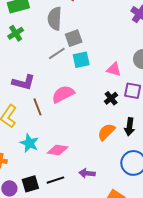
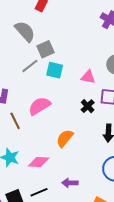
gray semicircle: (55, 19) -> (25, 31), turned 140
cyan square: (81, 60) -> (55, 70), turned 30
orange semicircle: (106, 132) -> (65, 138), moved

